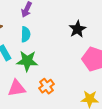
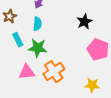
orange cross: (46, 86) -> (54, 72), size x1.5

